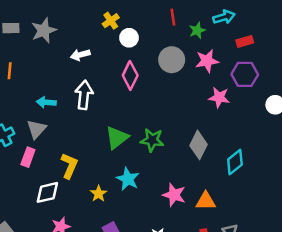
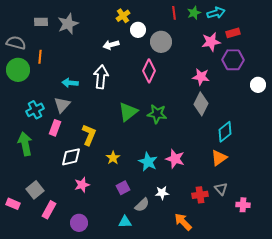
green star: (197, 30) -> (194, 13), moved
white arrow: (80, 55) -> (111, 45), moved
gray circle: (172, 60) -> (161, 42), moved
pink star: (207, 61) -> (211, 42), moved
pink diamond: (130, 76) -> (149, 71), moved
pink star: (219, 97) -> (201, 77), moved
gray diamond: (198, 145) -> (201, 104), moved
cyan star: (128, 179) -> (148, 162), moved
orange triangle: (206, 201) -> (219, 158), moved, turned -36

